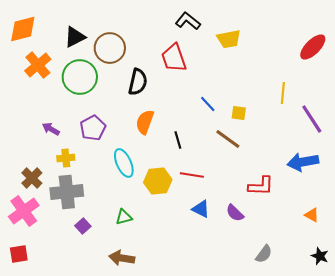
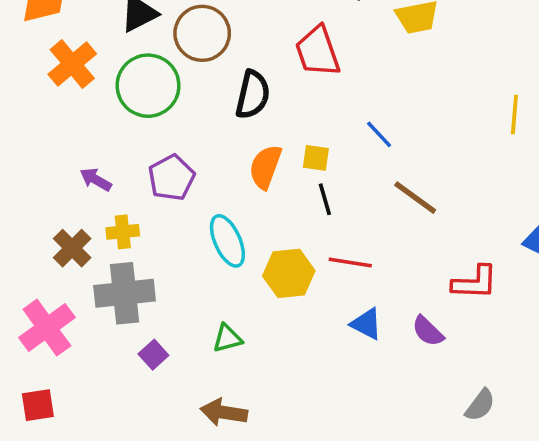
yellow square: (239, 113) -> (316, 158), moved
brown cross: (32, 178) -> (72, 248), moved

